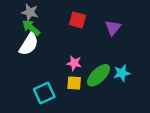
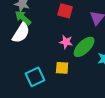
pink star: (74, 63) -> (66, 42), moved
green ellipse: (99, 75) -> (84, 47), moved

